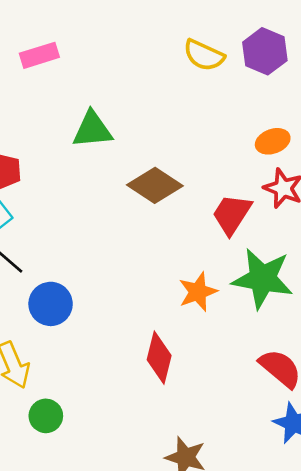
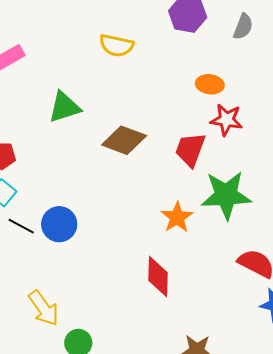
yellow semicircle: (204, 55) -> (116, 46), moved
orange ellipse: (273, 141) -> (210, 84), turned 40
blue circle: (51, 304) -> (59, 224), moved

